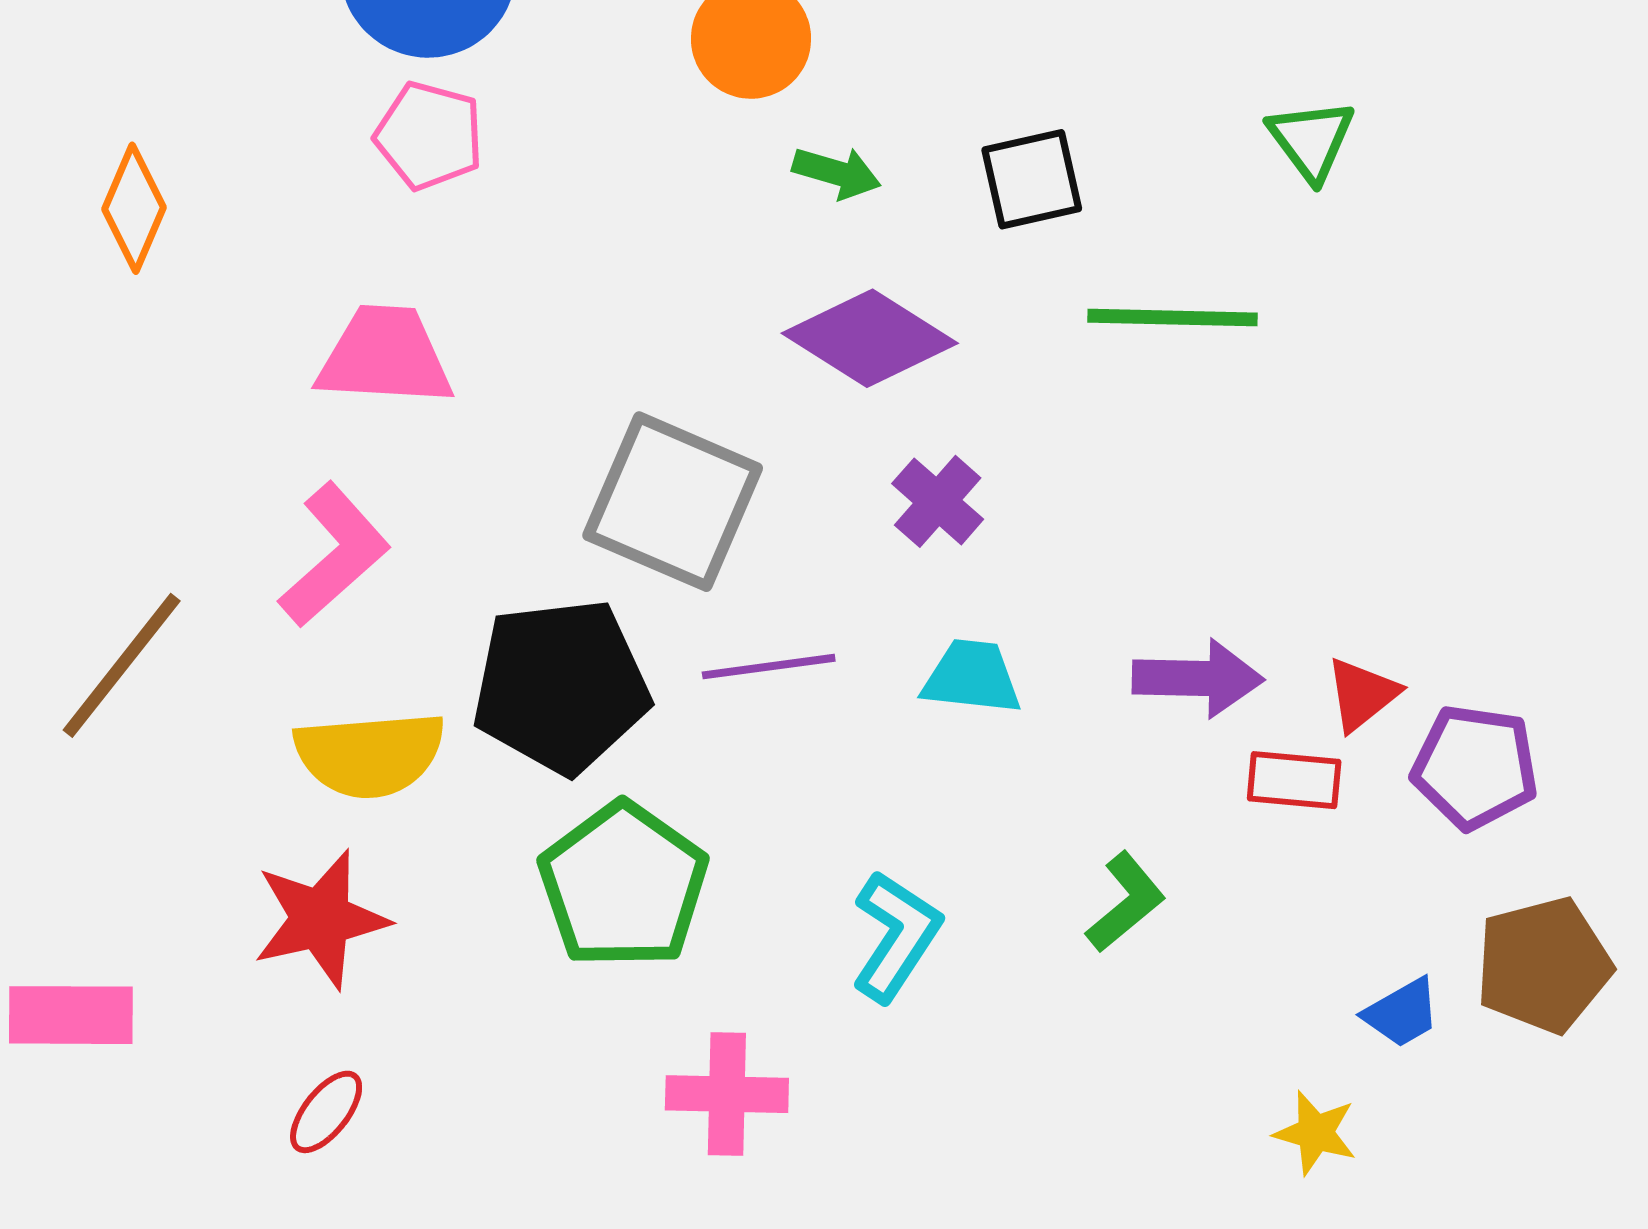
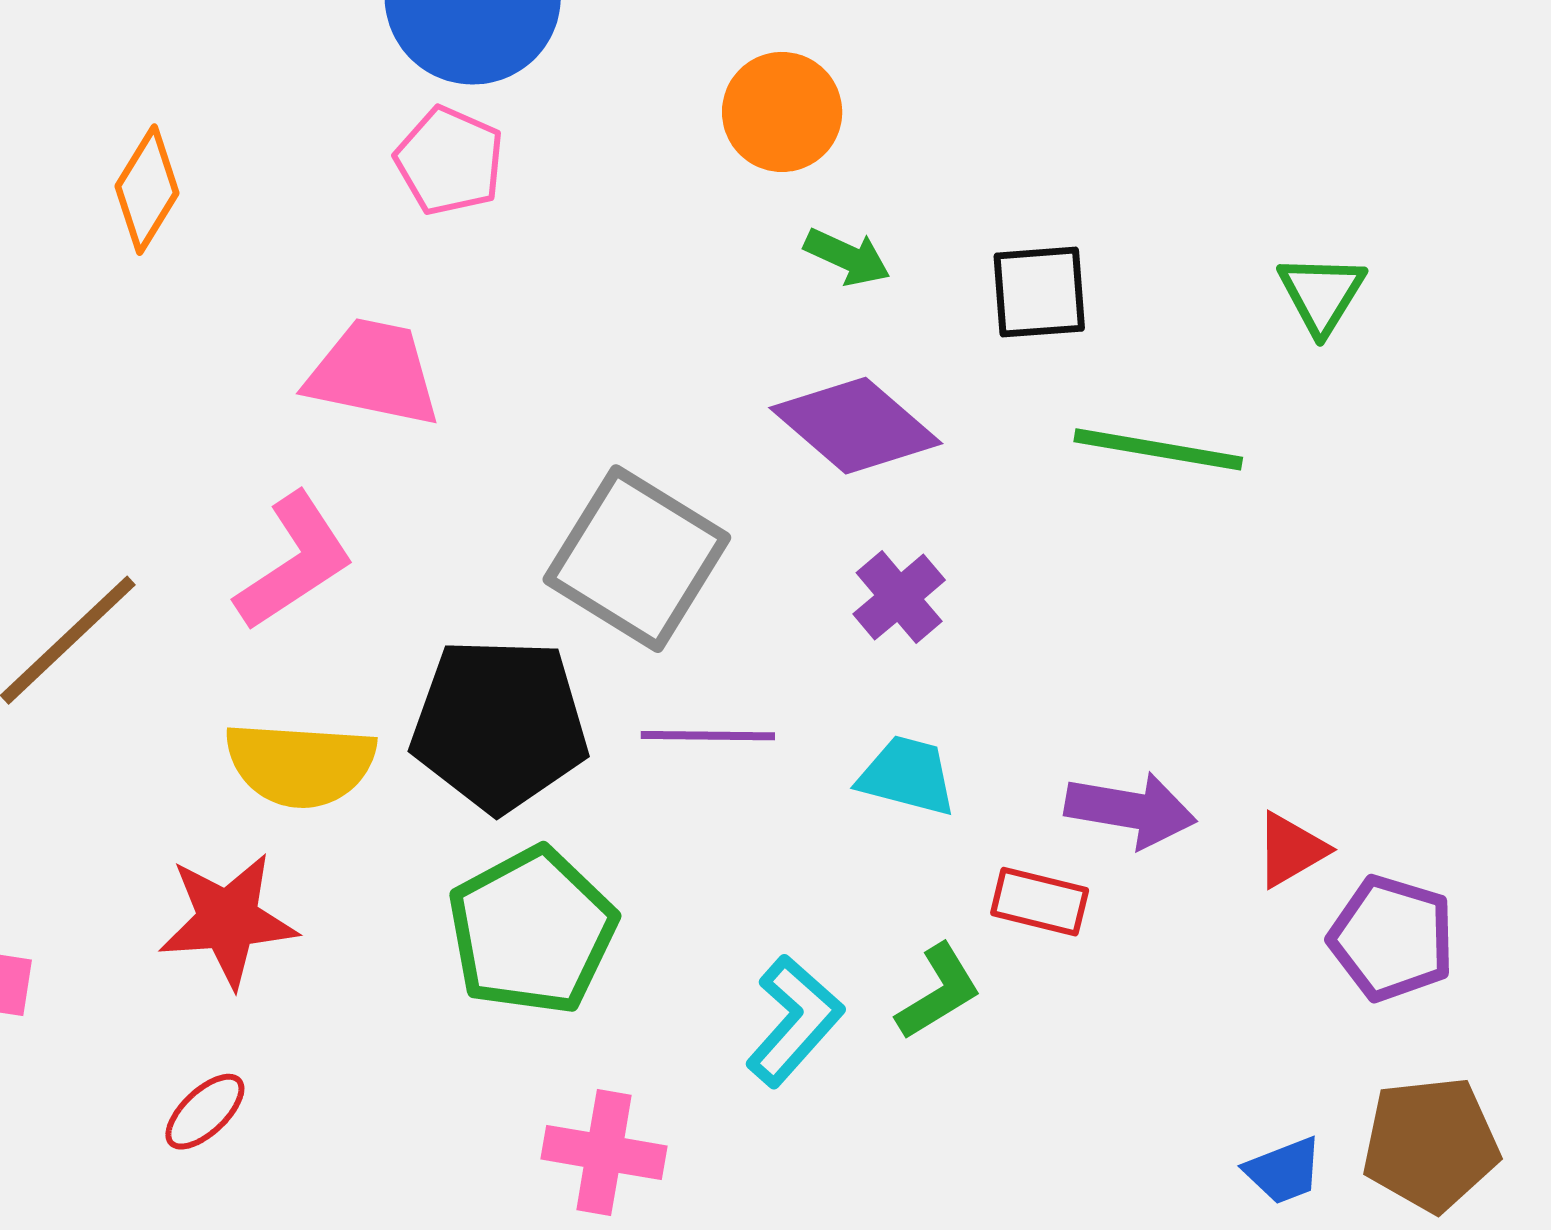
red rectangle: (1294, 780) -> (1040, 902), moved
green L-shape: (1126, 902) -> (939, 992), moved

